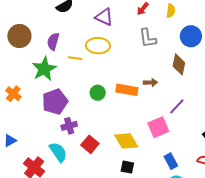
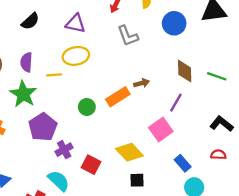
brown diamond: (179, 64) -> (185, 71), moved
orange rectangle: (127, 90) -> (118, 97), turned -30

